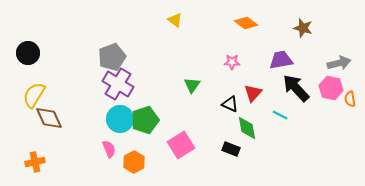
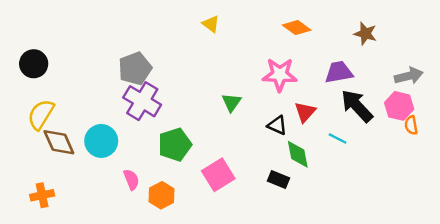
pink star: (232, 62) -> (280, 75), size x1.8
orange semicircle: (350, 99) -> (411, 125), moved
cyan circle: (120, 119) -> (101, 141), moved

